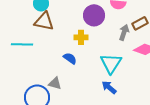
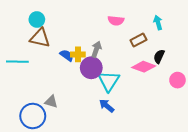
purple circle: (94, 15) -> (91, 68), moved
gray arrow: (124, 32) -> (96, 49), moved
blue semicircle: (70, 58) -> (67, 55), moved

